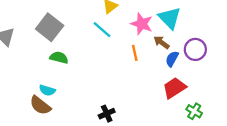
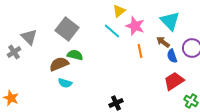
pink star: (142, 24) -> (135, 26), moved
blue semicircle: (172, 59) -> (172, 56), turned -48
brown semicircle: (40, 105) -> (59, 64), moved, turned 120

